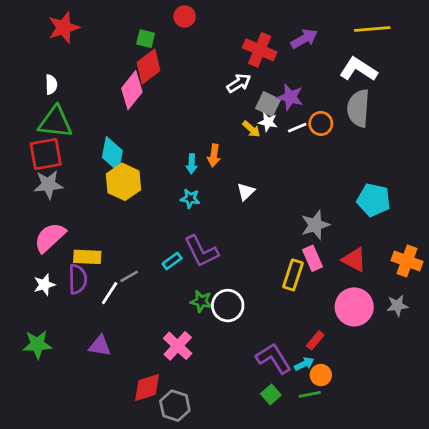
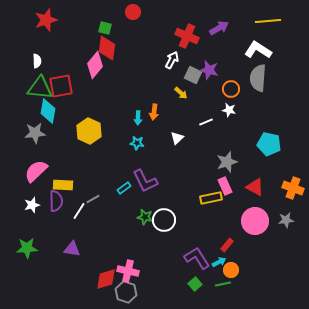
red diamond: (148, 66) -> (107, 48), turned -45
white arrow: (239, 83) -> (172, 60), turned -30
white star: (268, 122) -> (229, 110), moved
white line: (297, 128) -> (206, 122), moved
red square: (46, 154) -> (61, 86), moved
cyan diamond: (112, 154) -> (48, 111), moved
yellow rectangle: (293, 275) -> (211, 198), turned 60
pink cross: (178, 346) -> (128, 271), moved, turned -30

